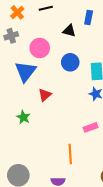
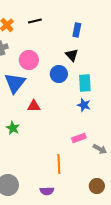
black triangle: (69, 31) -> (72, 55), moved, turned 32
red triangle: (45, 95) -> (34, 106), turned 40

